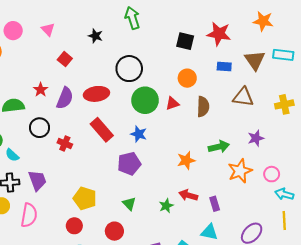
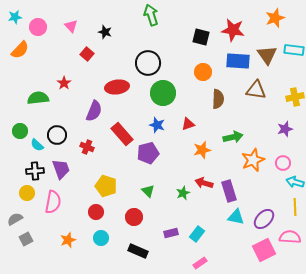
orange star: (263, 21) -> (275, 18), turned -30
black star: (95, 36) -> (105, 32), moved
blue rectangle: (224, 66) -> (238, 61), size x1.6
purple semicircle: (65, 98) -> (94, 111), moved
red triangle: (172, 103) -> (188, 124), moved
black circle: (40, 128) -> (57, 135), moved
red rectangle: (102, 130) -> (122, 134), moved
purple star: (256, 138) -> (285, 129), moved
red cross: (65, 143) -> (87, 147), moved
purple rectangle: (215, 204) -> (229, 191), size x1.5
cyan triangle: (209, 232) -> (236, 217), moved

